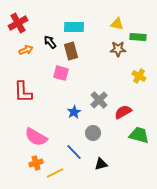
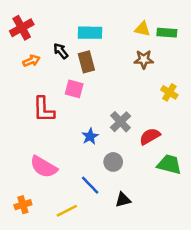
green rectangle: (138, 37) -> (167, 33), moved
red L-shape: (23, 92) -> (44, 110), moved
orange cross: (36, 163) -> (23, 205), moved

